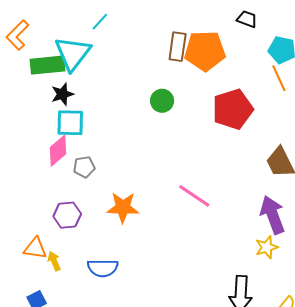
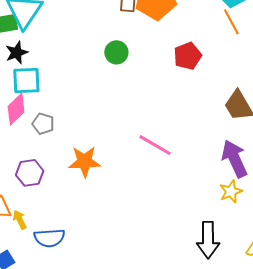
red pentagon: (233, 109) -> (188, 56), size x0.7
gray pentagon: (84, 167) -> (43, 124), turned 30
blue semicircle: (103, 268) -> (49, 238), moved

